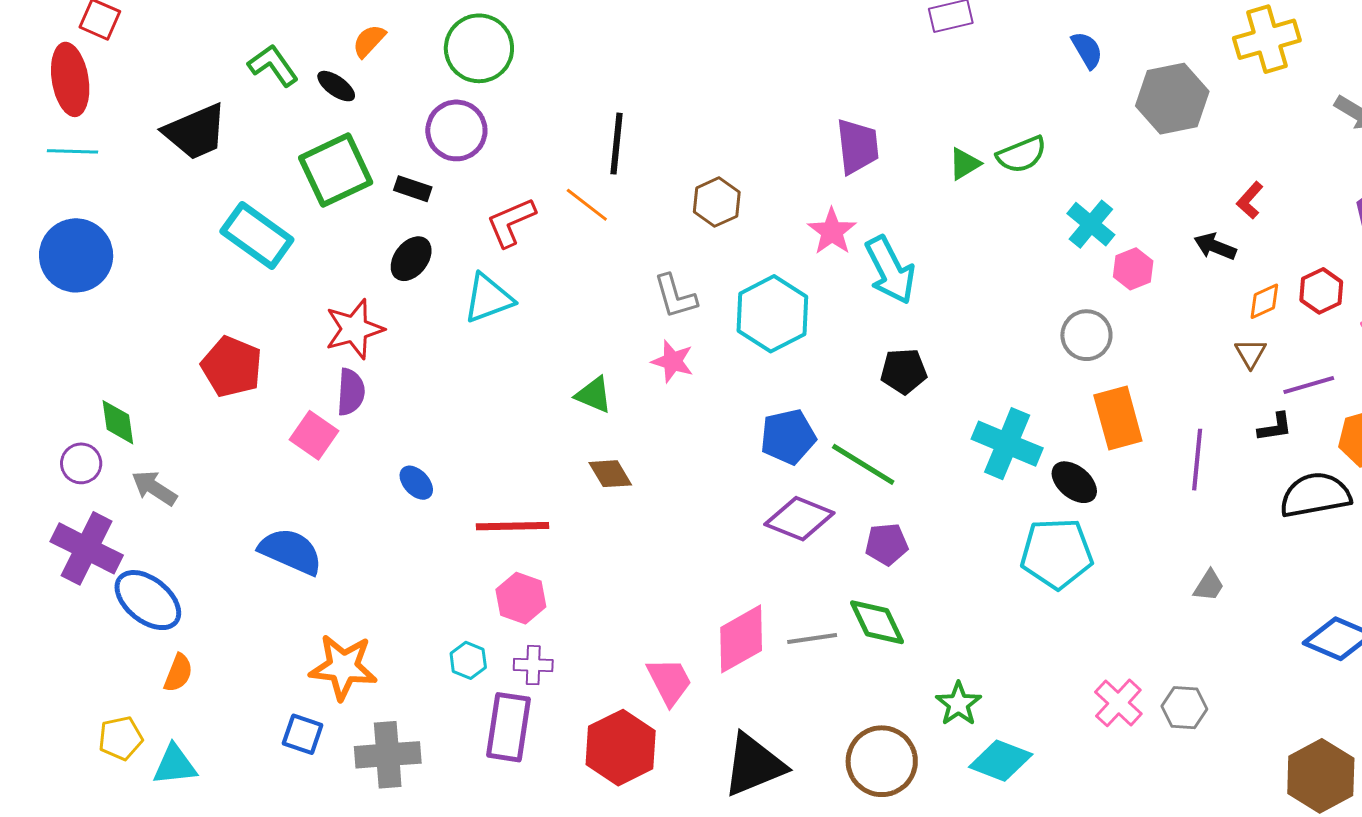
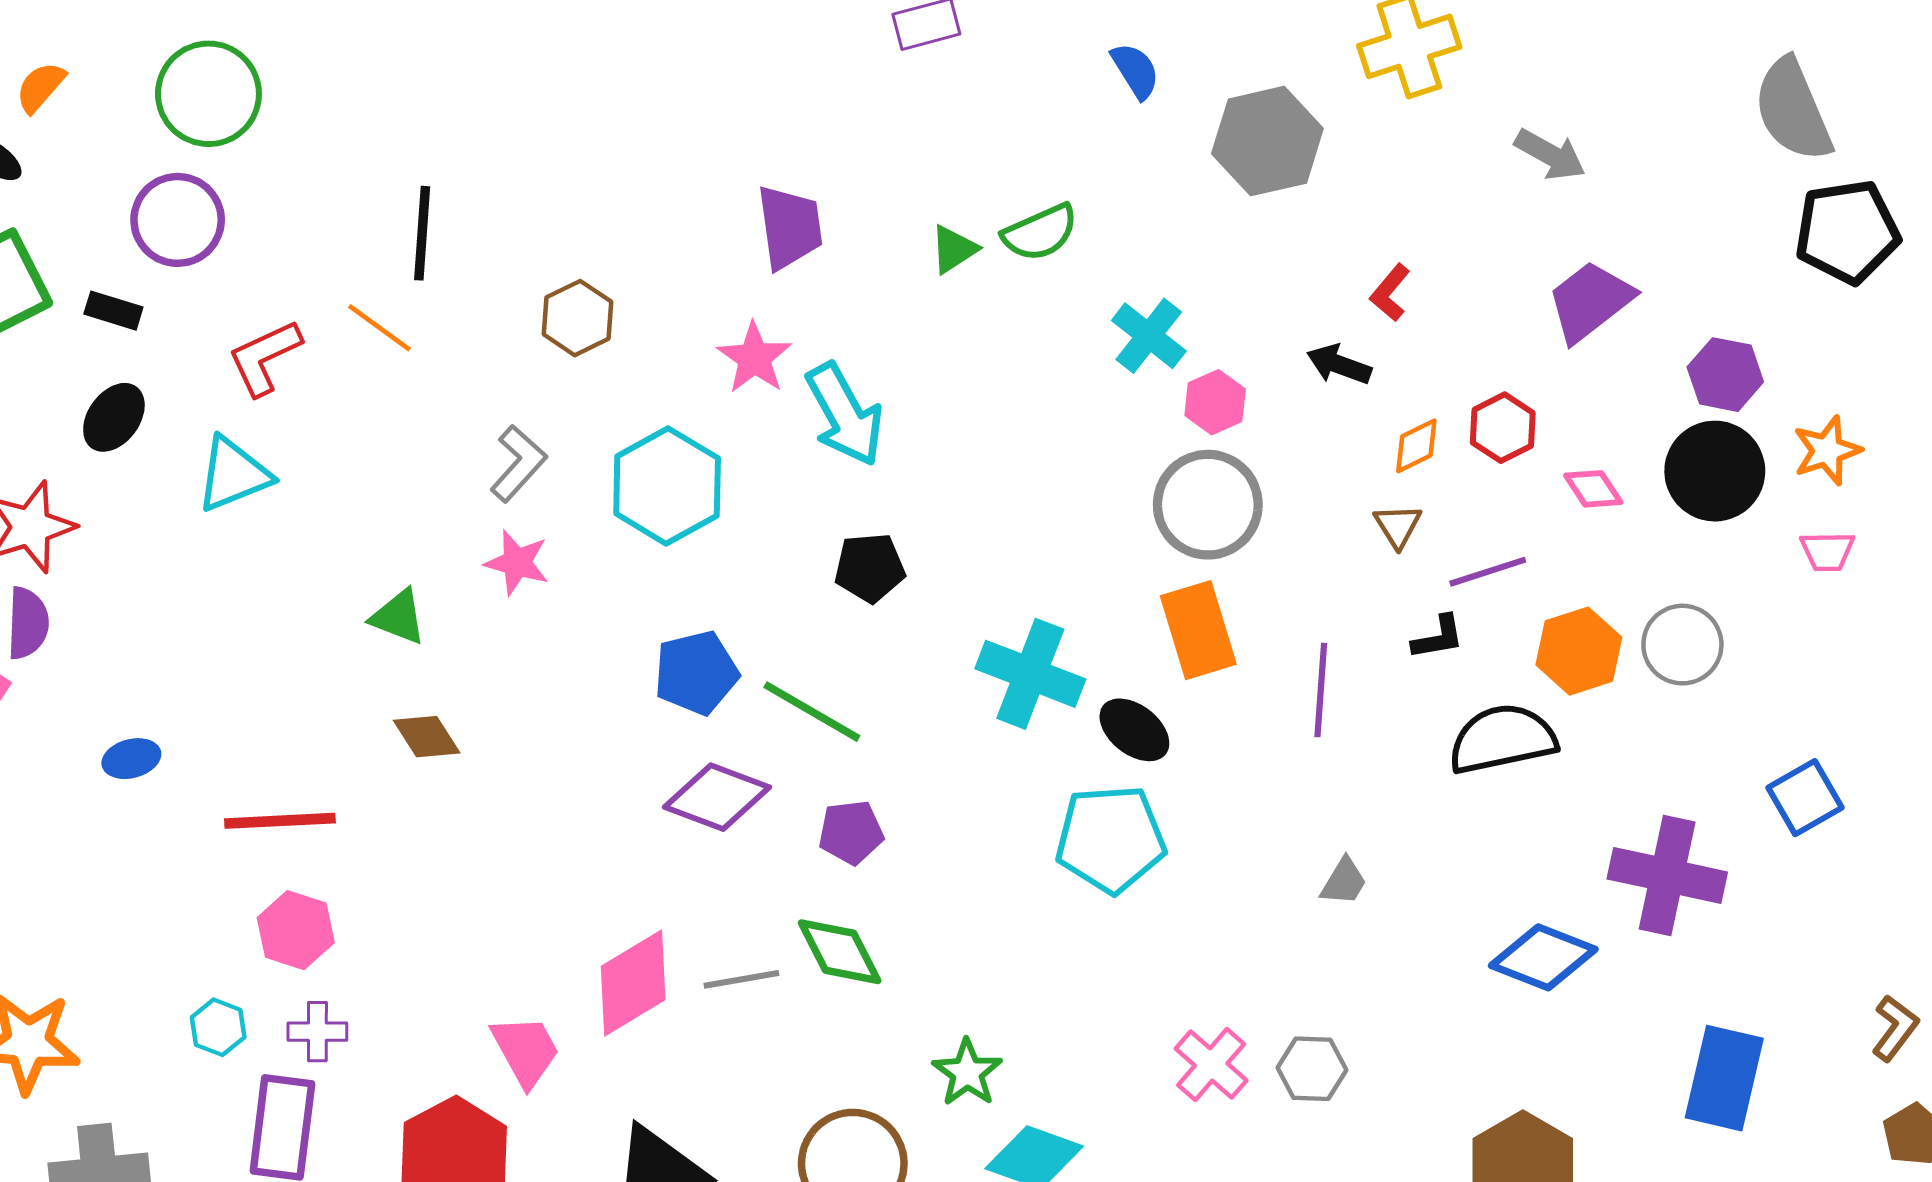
gray L-shape: (675, 296) -> (518, 463), turned -120
gray circle: (1086, 335) -> (1208, 505), moved, size x1.4
blue ellipse: (416, 483) -> (131, 759), turned -60

